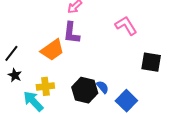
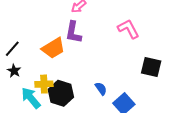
black hexagon: (85, 90) -> (61, 93), moved

